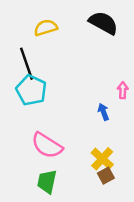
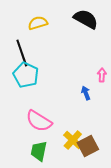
yellow cross: (102, 159) -> (73, 140), moved
brown square: (106, 176) -> (88, 146), size x1.5

